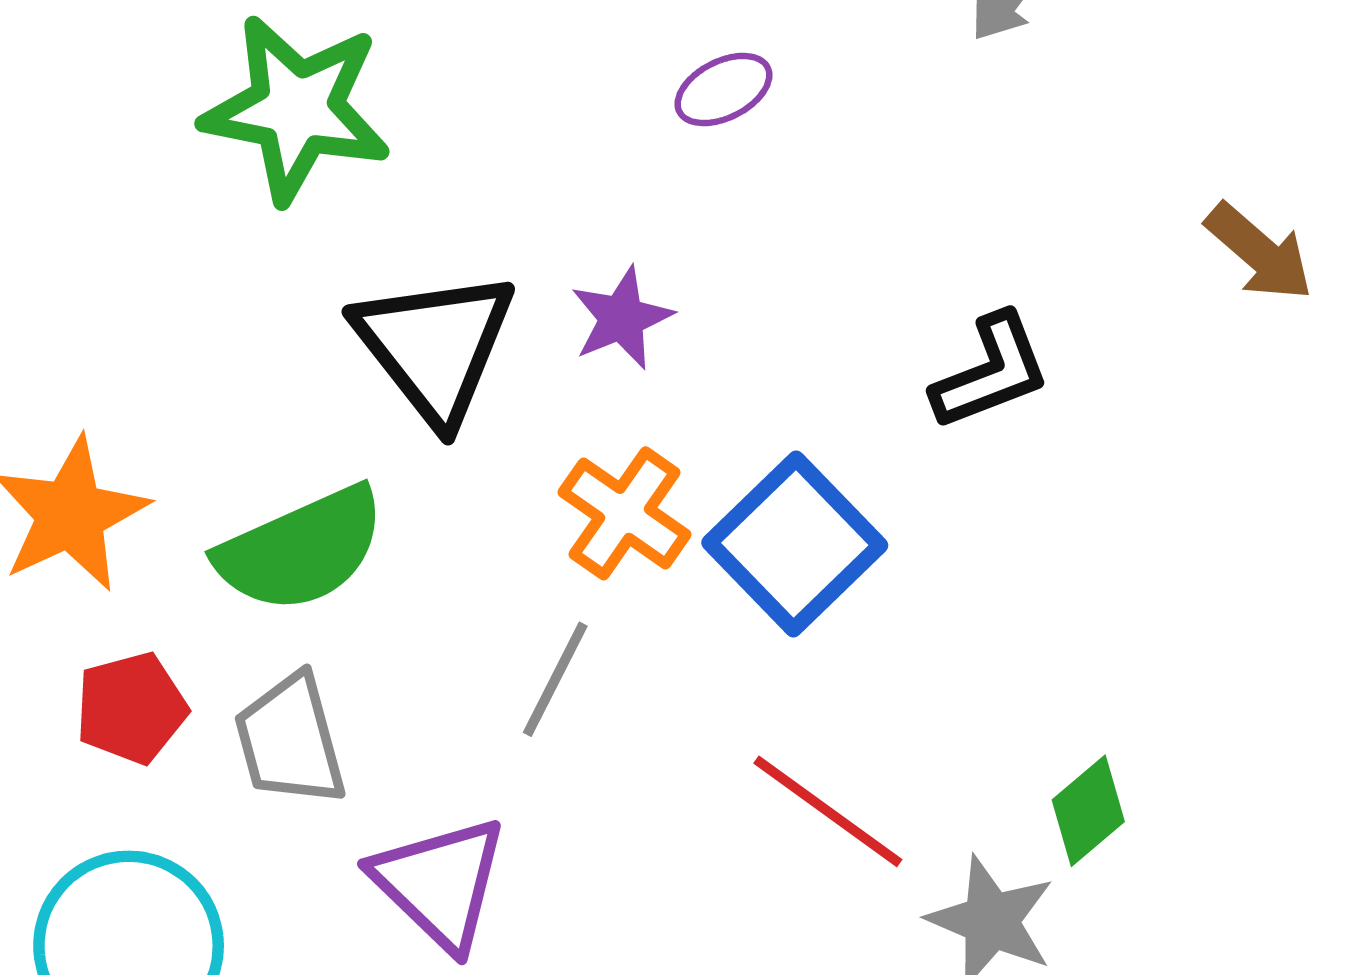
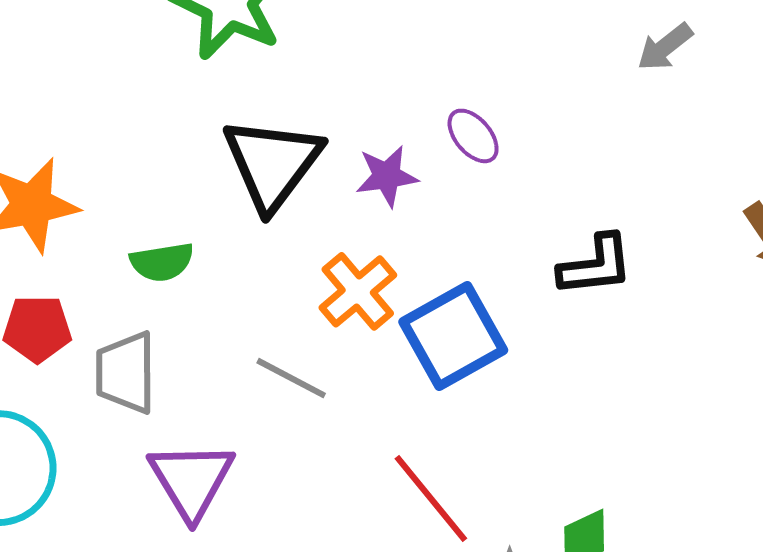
purple ellipse: (723, 89) -> (473, 136), moved, turned 62
green semicircle: (301, 549) -> (162, 262), size x0.6
gray line: (555, 679) -> (291, 378), turned 76

